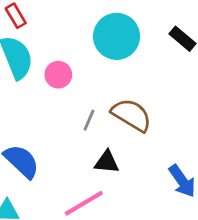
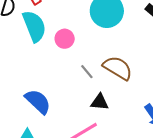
gray line: (89, 120) -> (87, 72), turned -63

